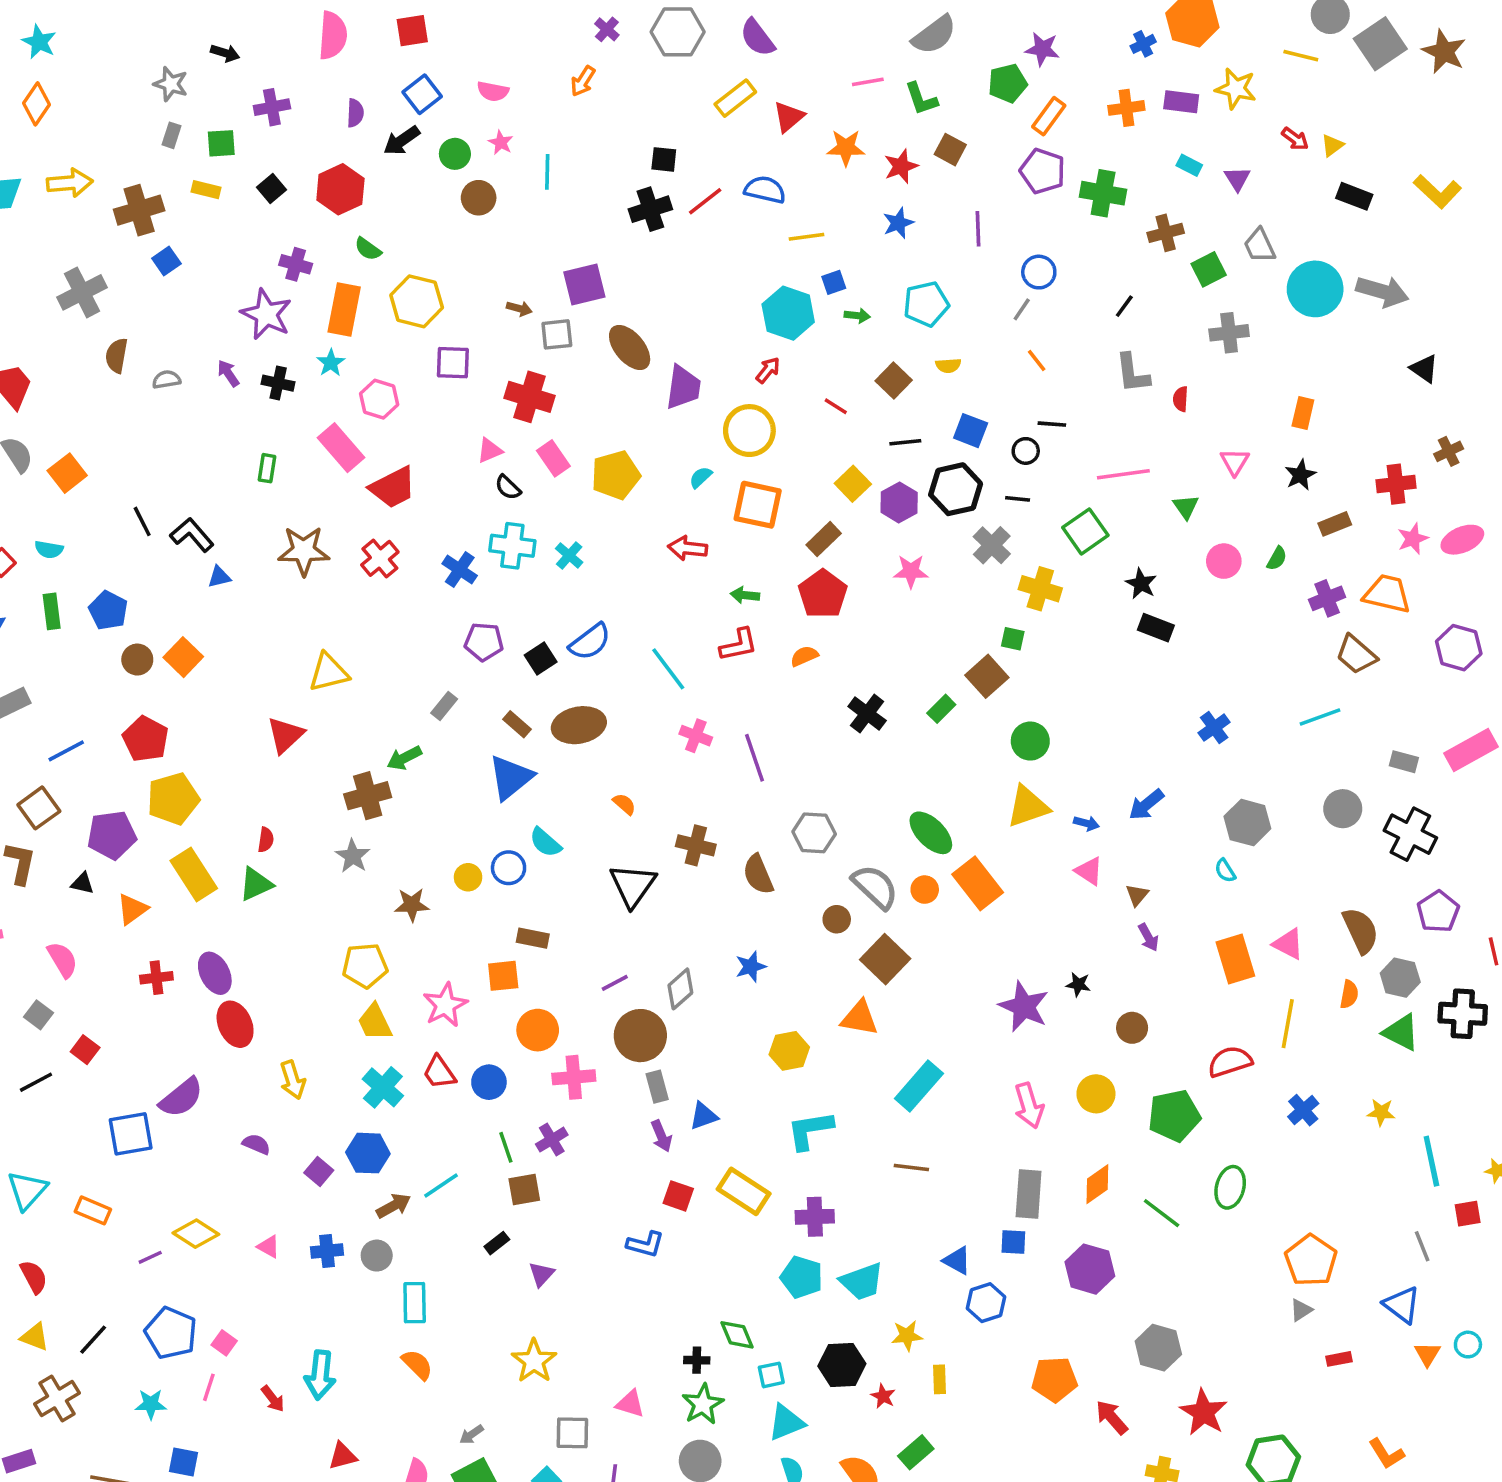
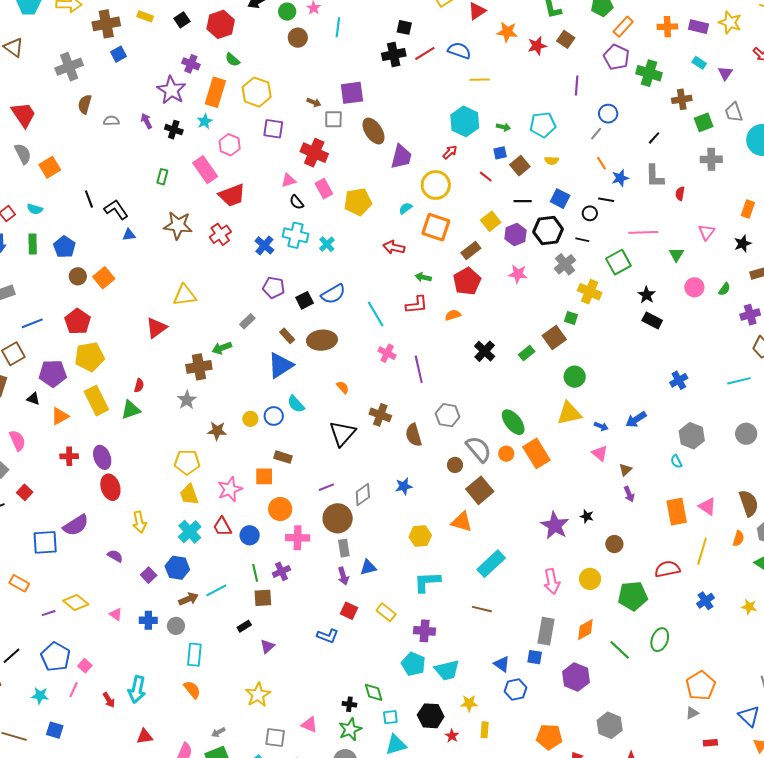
blue star: (898, 223) -> (620, 178), moved
blue square: (834, 282) -> (500, 153), moved
yellow rectangle: (744, 1191) -> (386, 612), size x0.7

